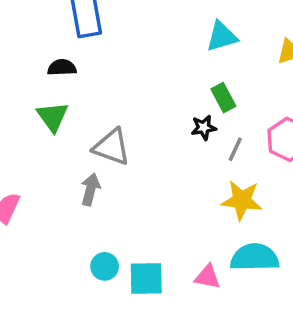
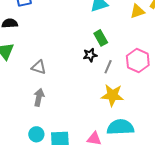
gray triangle: (112, 147) -> (39, 67), size x0.7
gray arrow: (90, 189) -> (39, 97), moved

